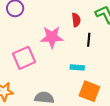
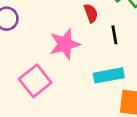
cyan rectangle: (77, 67) -> (109, 75), size x1.5

